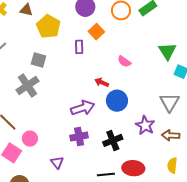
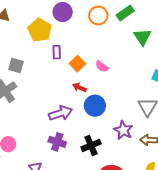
yellow pentagon: (48, 26) -> (40, 30), moved
orange square: (96, 32) -> (77, 64), moved
green triangle: (167, 51) -> (142, 37), moved
purple cross: (79, 137) -> (57, 142), turned 30

